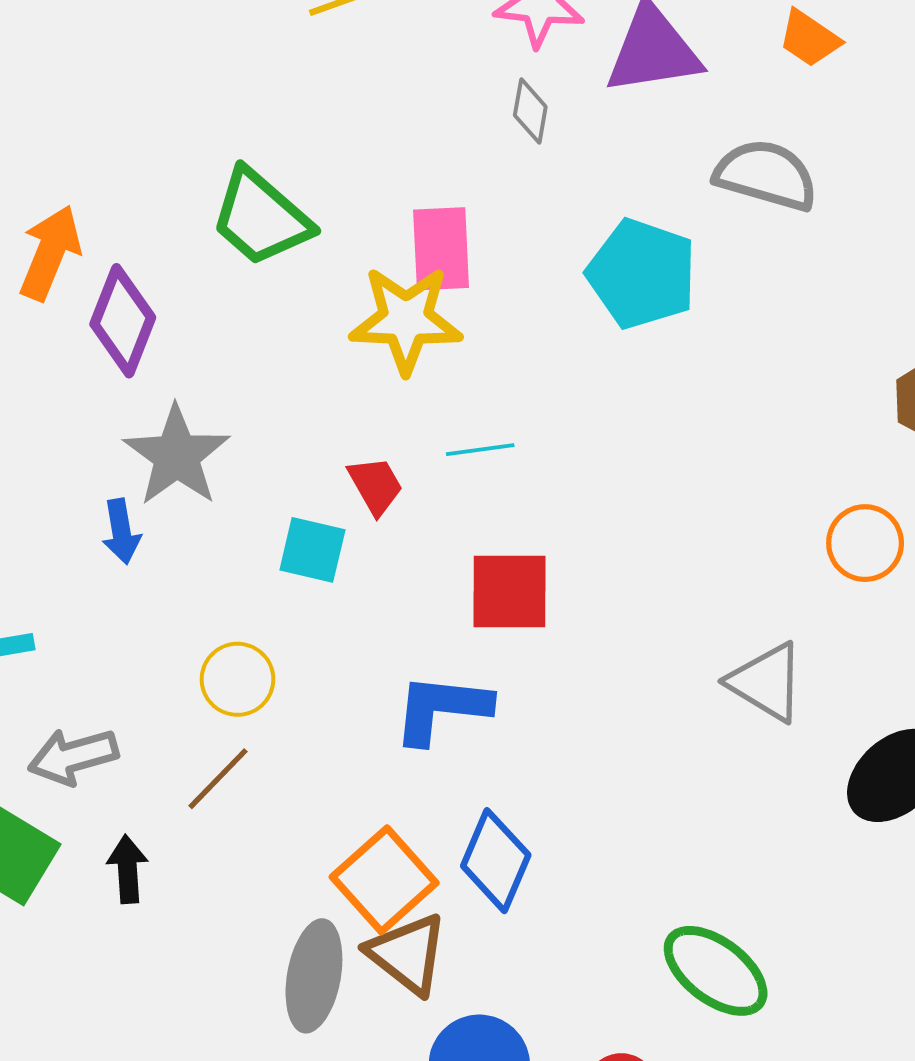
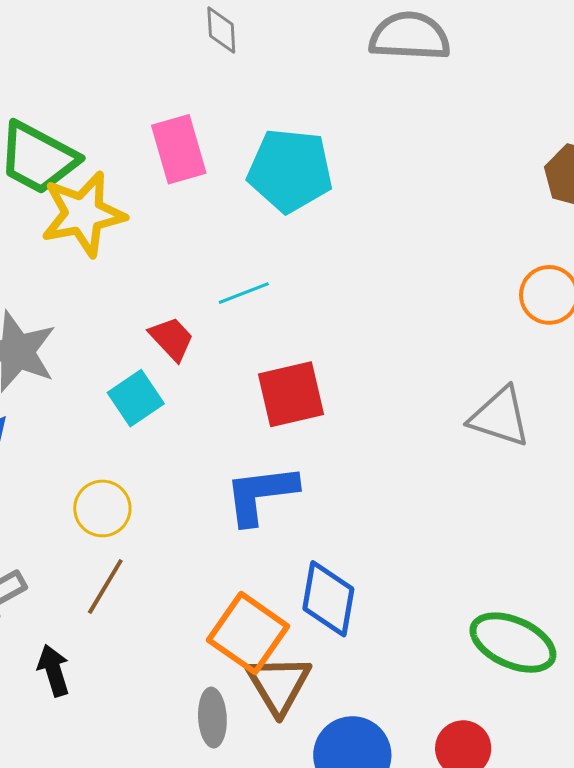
cyan pentagon: (642, 274) -> (290, 170), moved
yellow star: (406, 320) -> (83, 214), moved
cyan square: (312, 550) -> (136, 398), turned -34
brown triangle: (408, 954) -> (279, 685), turned 34
gray ellipse: (314, 976) -> (212, 718), size x0.7

